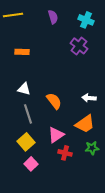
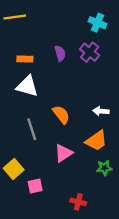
purple semicircle: (53, 17) -> (60, 53), moved
white triangle: (24, 89) -> (27, 86), moved, size x1.5
yellow square: (26, 142) -> (14, 169), moved
red cross: (65, 153) -> (78, 202), moved
pink square: (31, 164) -> (35, 186), turned 32

